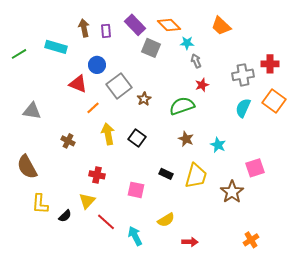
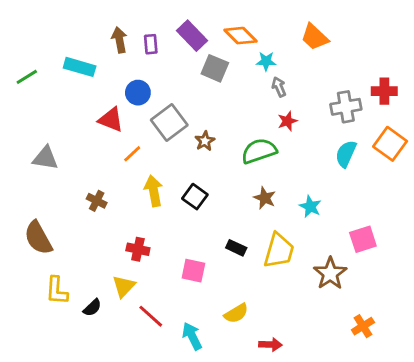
orange cross: (251, 240) -> (363, 326), moved

